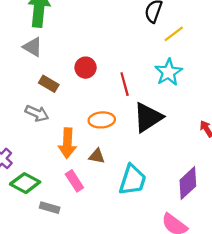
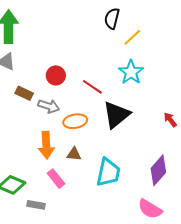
red line: (125, 84) -> (92, 87), turned -35
gray arrow: (37, 113) -> (49, 106), moved

